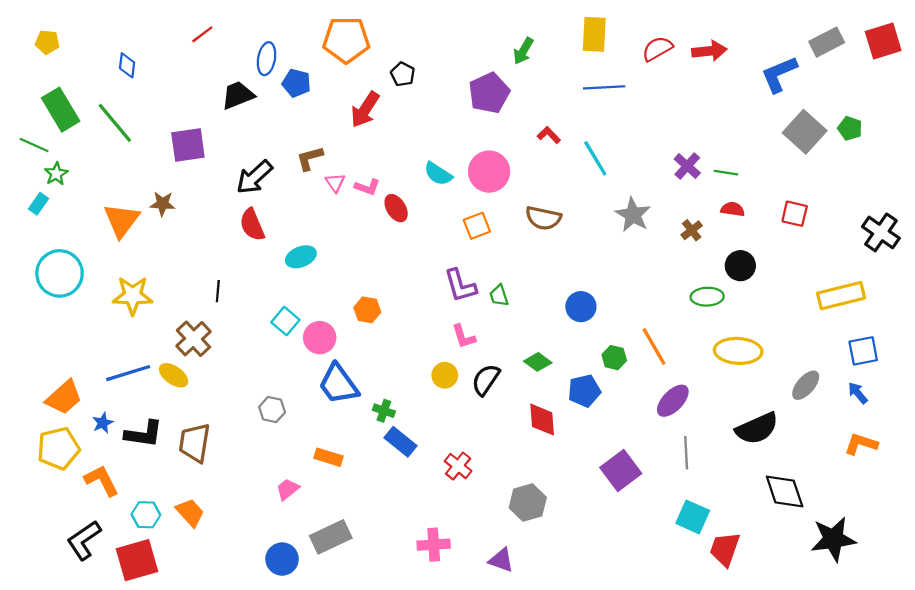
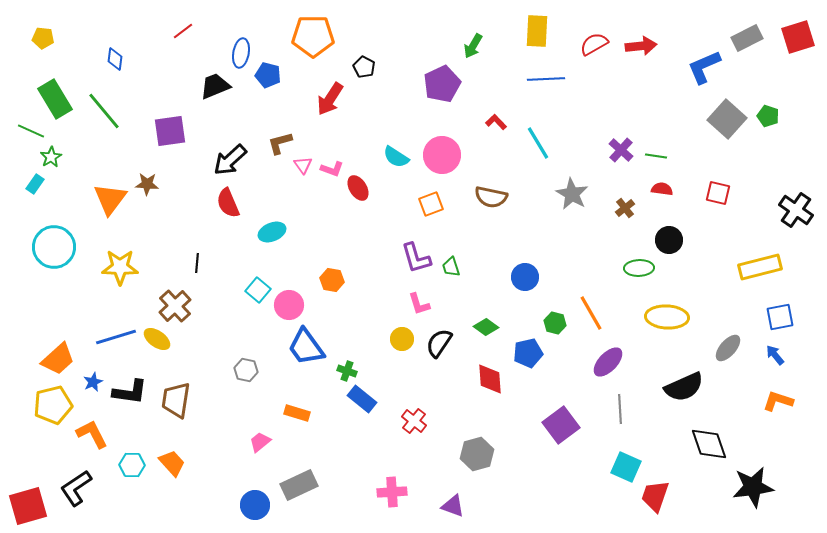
red square: (137, 560) -> (28, 506), moved

